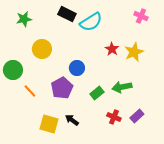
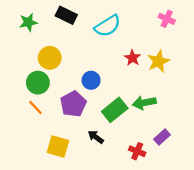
black rectangle: (67, 14) -> (66, 15), moved
green circle: (13, 70) -> (38, 83), moved
green rectangle: (97, 93) -> (115, 110), size x1.5
red cross: (114, 117) -> (137, 151), moved
black arrow: (72, 120) -> (96, 137), moved

